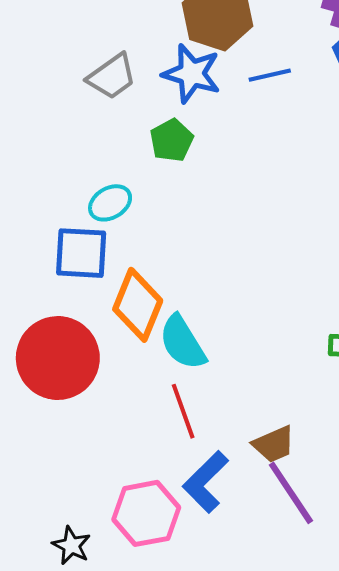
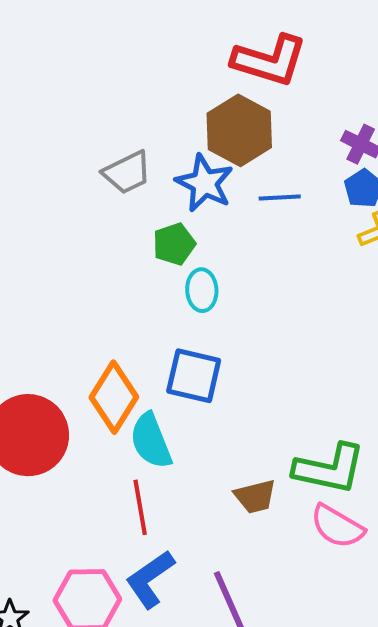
cyan ellipse: (110, 203) -> (202, 290), moved, turned -72
blue square: (81, 253) -> (194, 376), moved
brown trapezoid: (274, 444) -> (255, 496), moved

